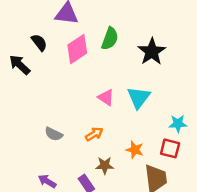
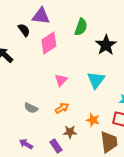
green semicircle: (110, 39) -> (81, 27), moved
black semicircle: (39, 42) -> (24, 30), moved
pink triangle: (106, 97) -> (61, 80), moved, turned 40

